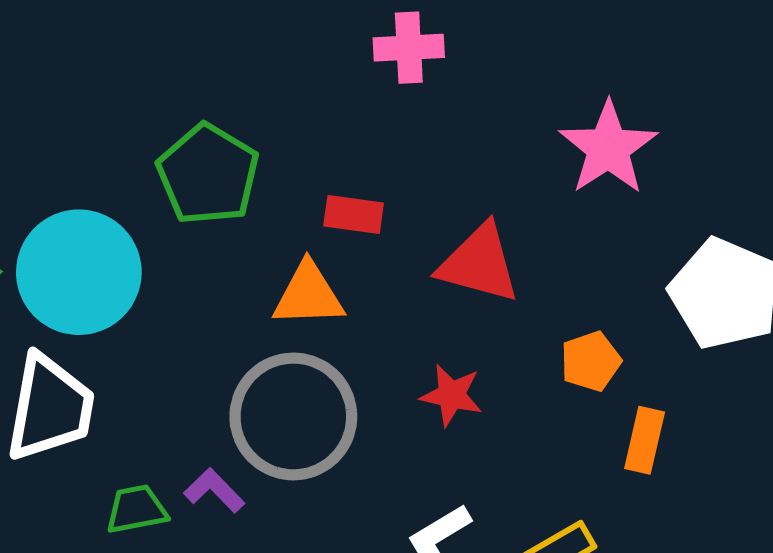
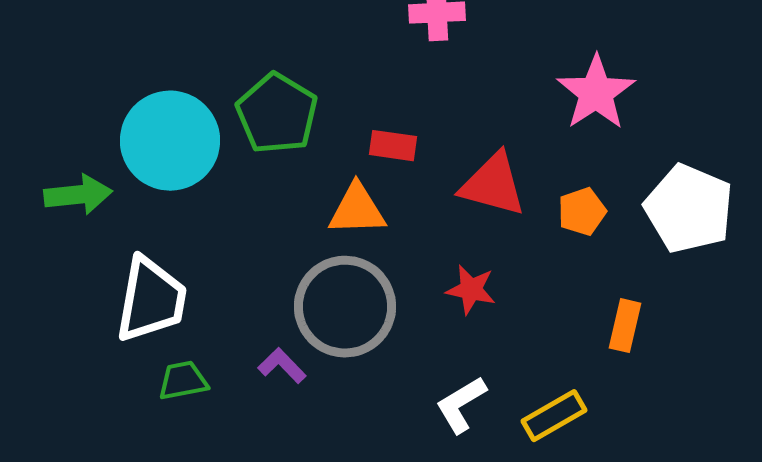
cyan circle: (79, 272) -> (170, 141), moved
orange pentagon: (591, 361) -> (582, 212), moved
green trapezoid: (137, 509) -> (183, 381), moved

